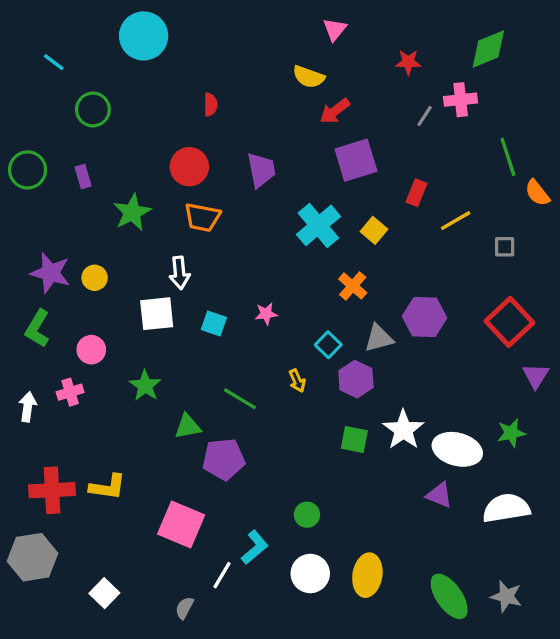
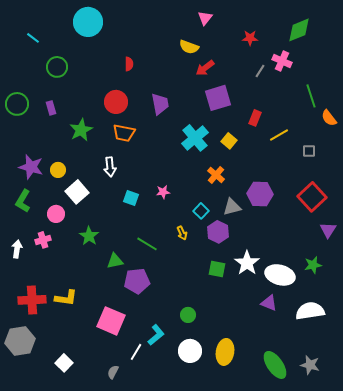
pink cross: (461, 100) -> (282, 61), turned 30
white square: (157, 314) -> (77, 192), moved, turned -35

